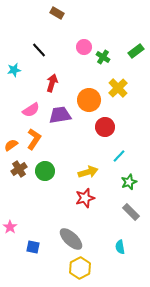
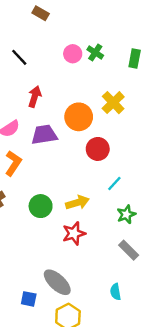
green rectangle: (136, 51) -> (135, 59), turned -42
green cross: (103, 57) -> (95, 53), moved
green circle: (45, 171) -> (41, 206), moved
blue square: (33, 247) -> (29, 299), moved

